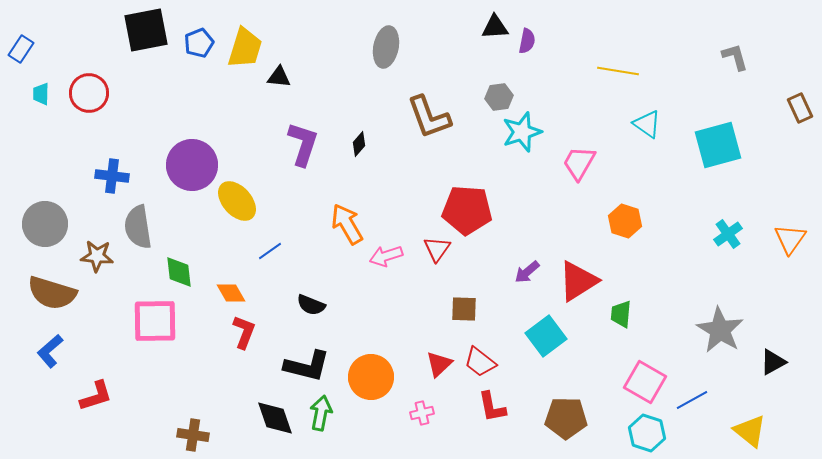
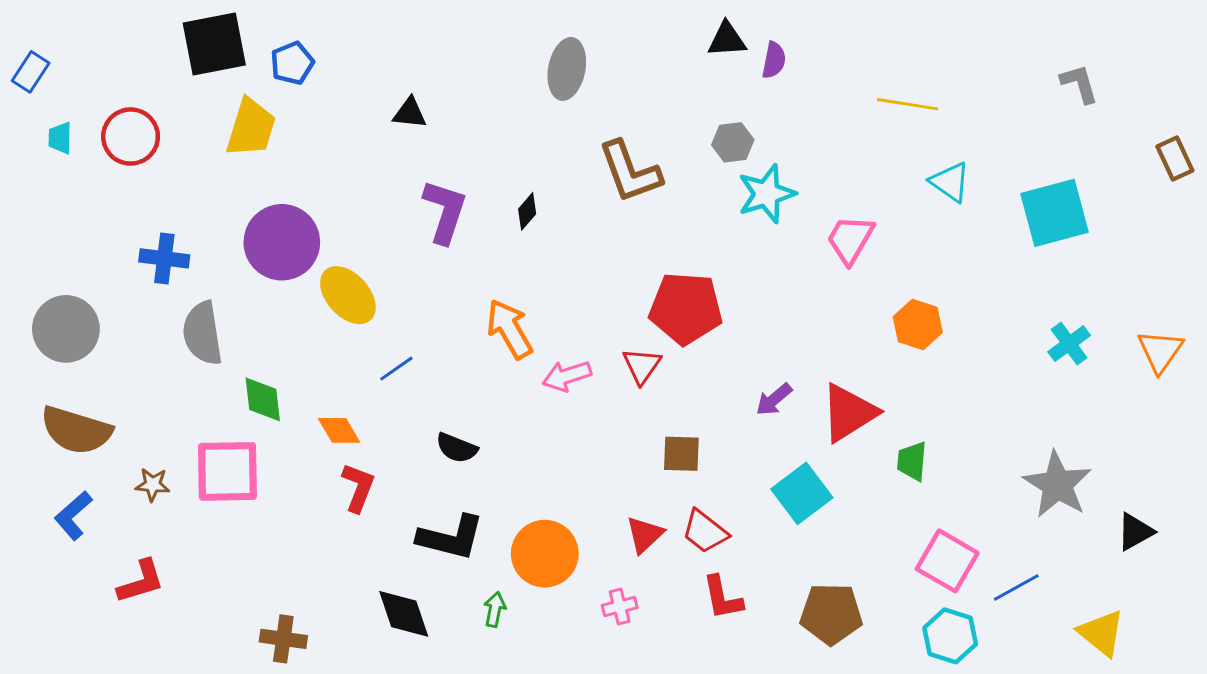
yellow trapezoid: (245, 48) -> (251, 128), moved
brown star: (97, 256) -> (153, 485), moved, size x0.7
green arrow: (321, 413) -> (495, 609), moved, size x0.7

